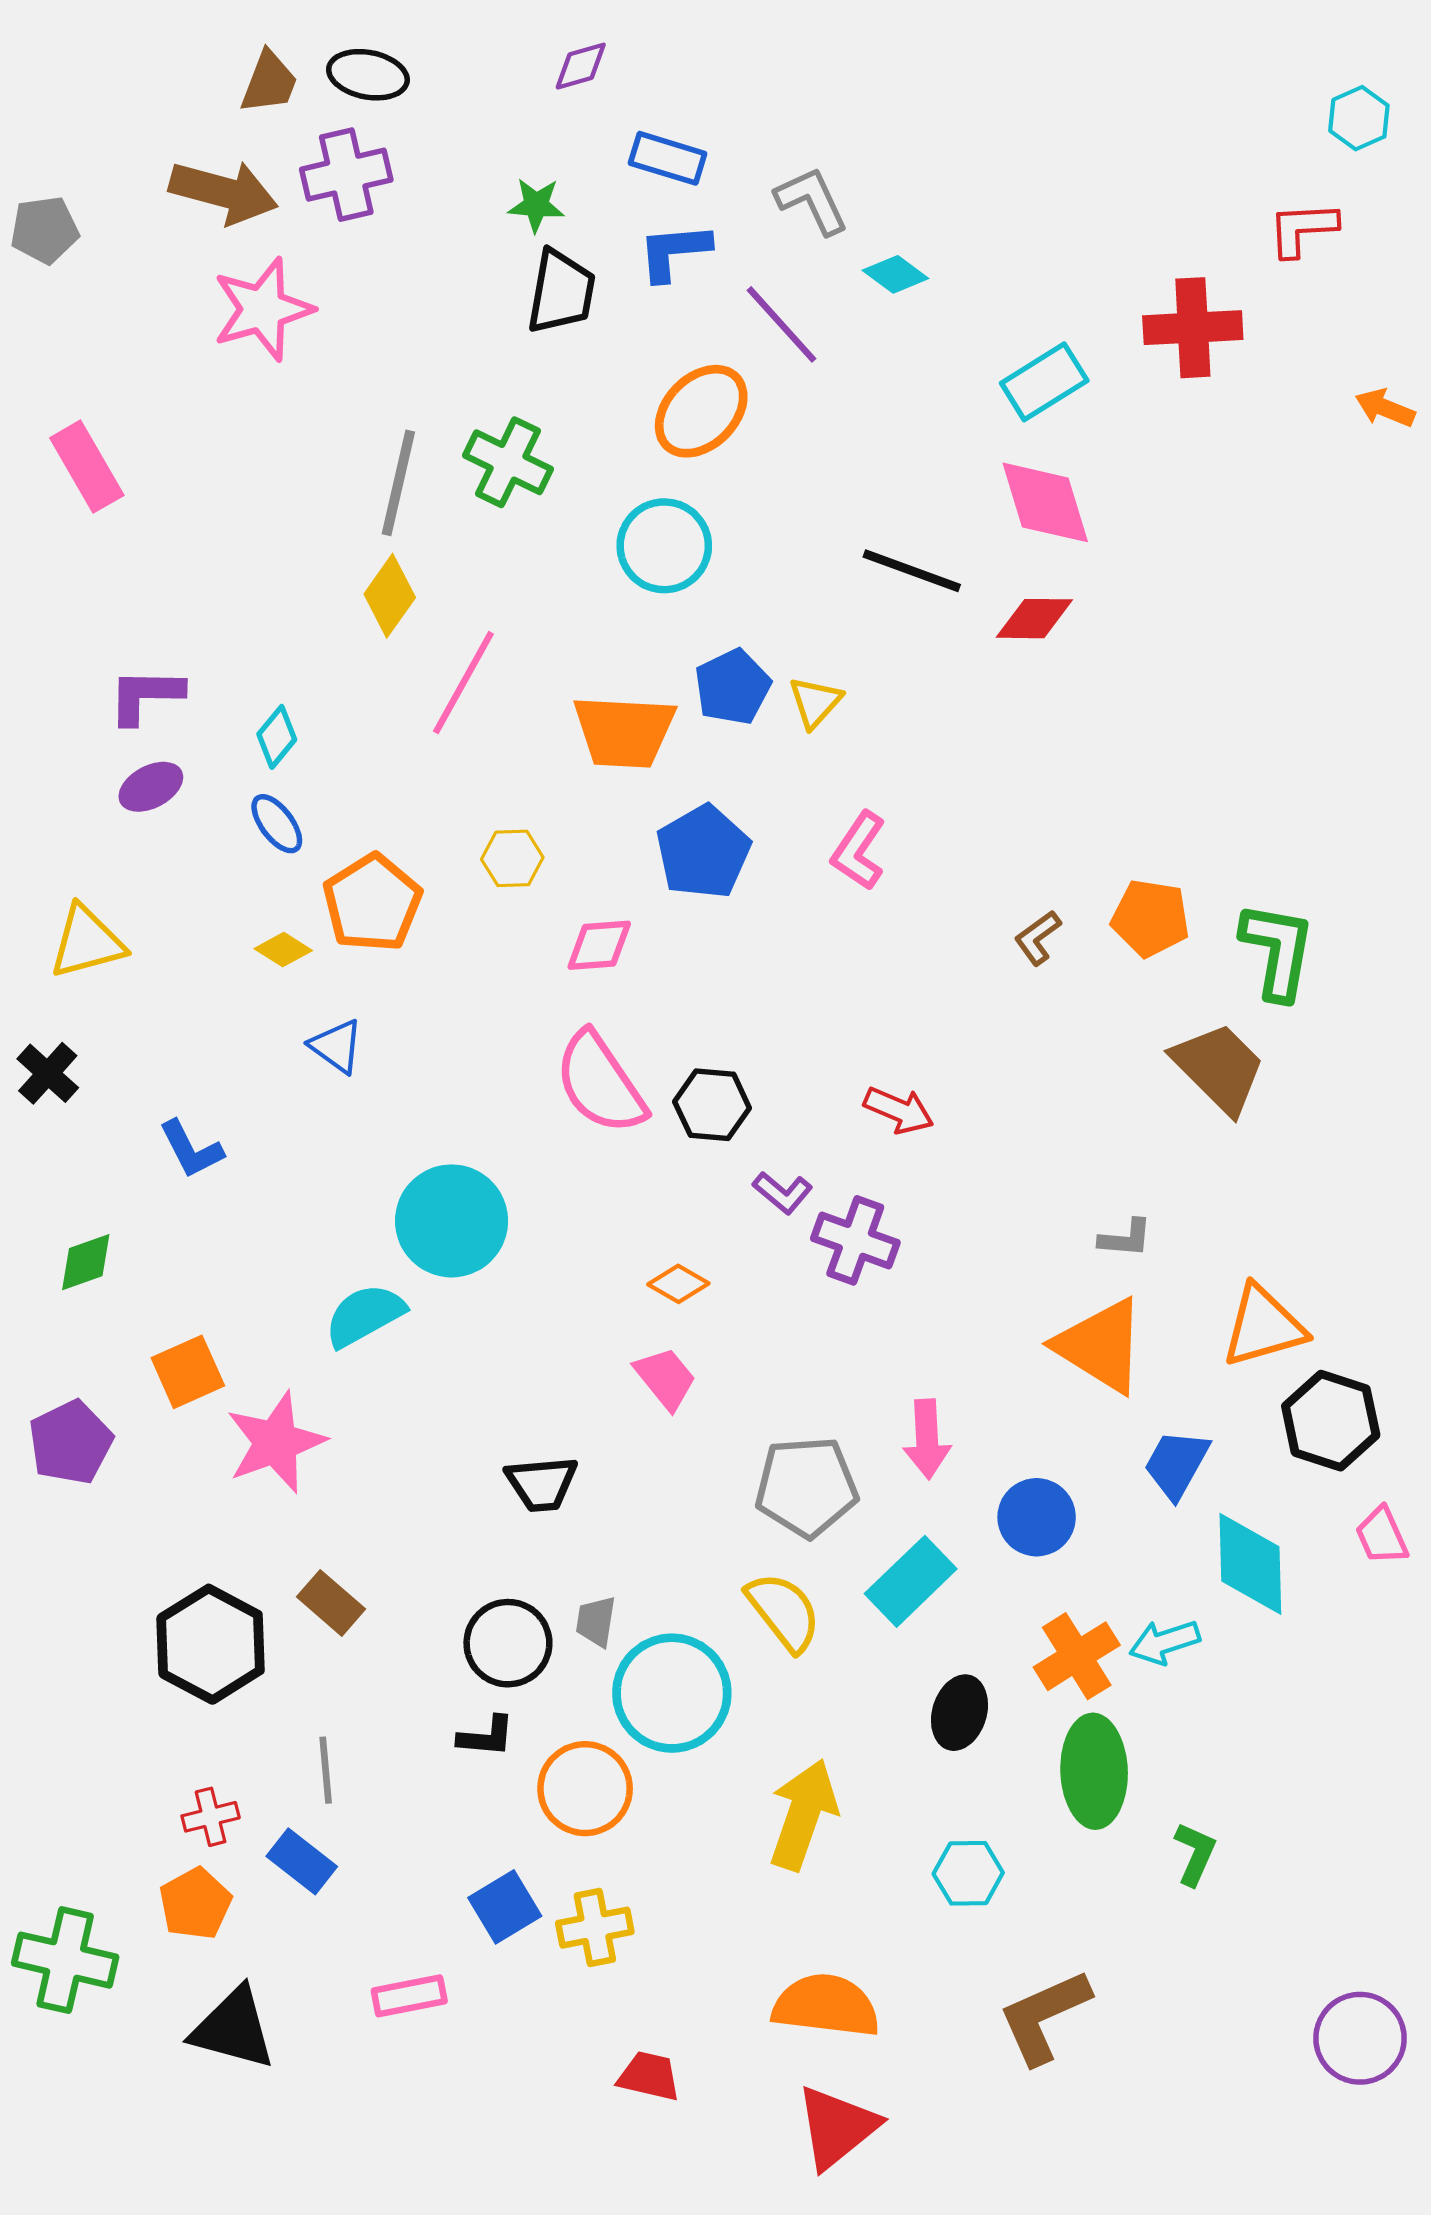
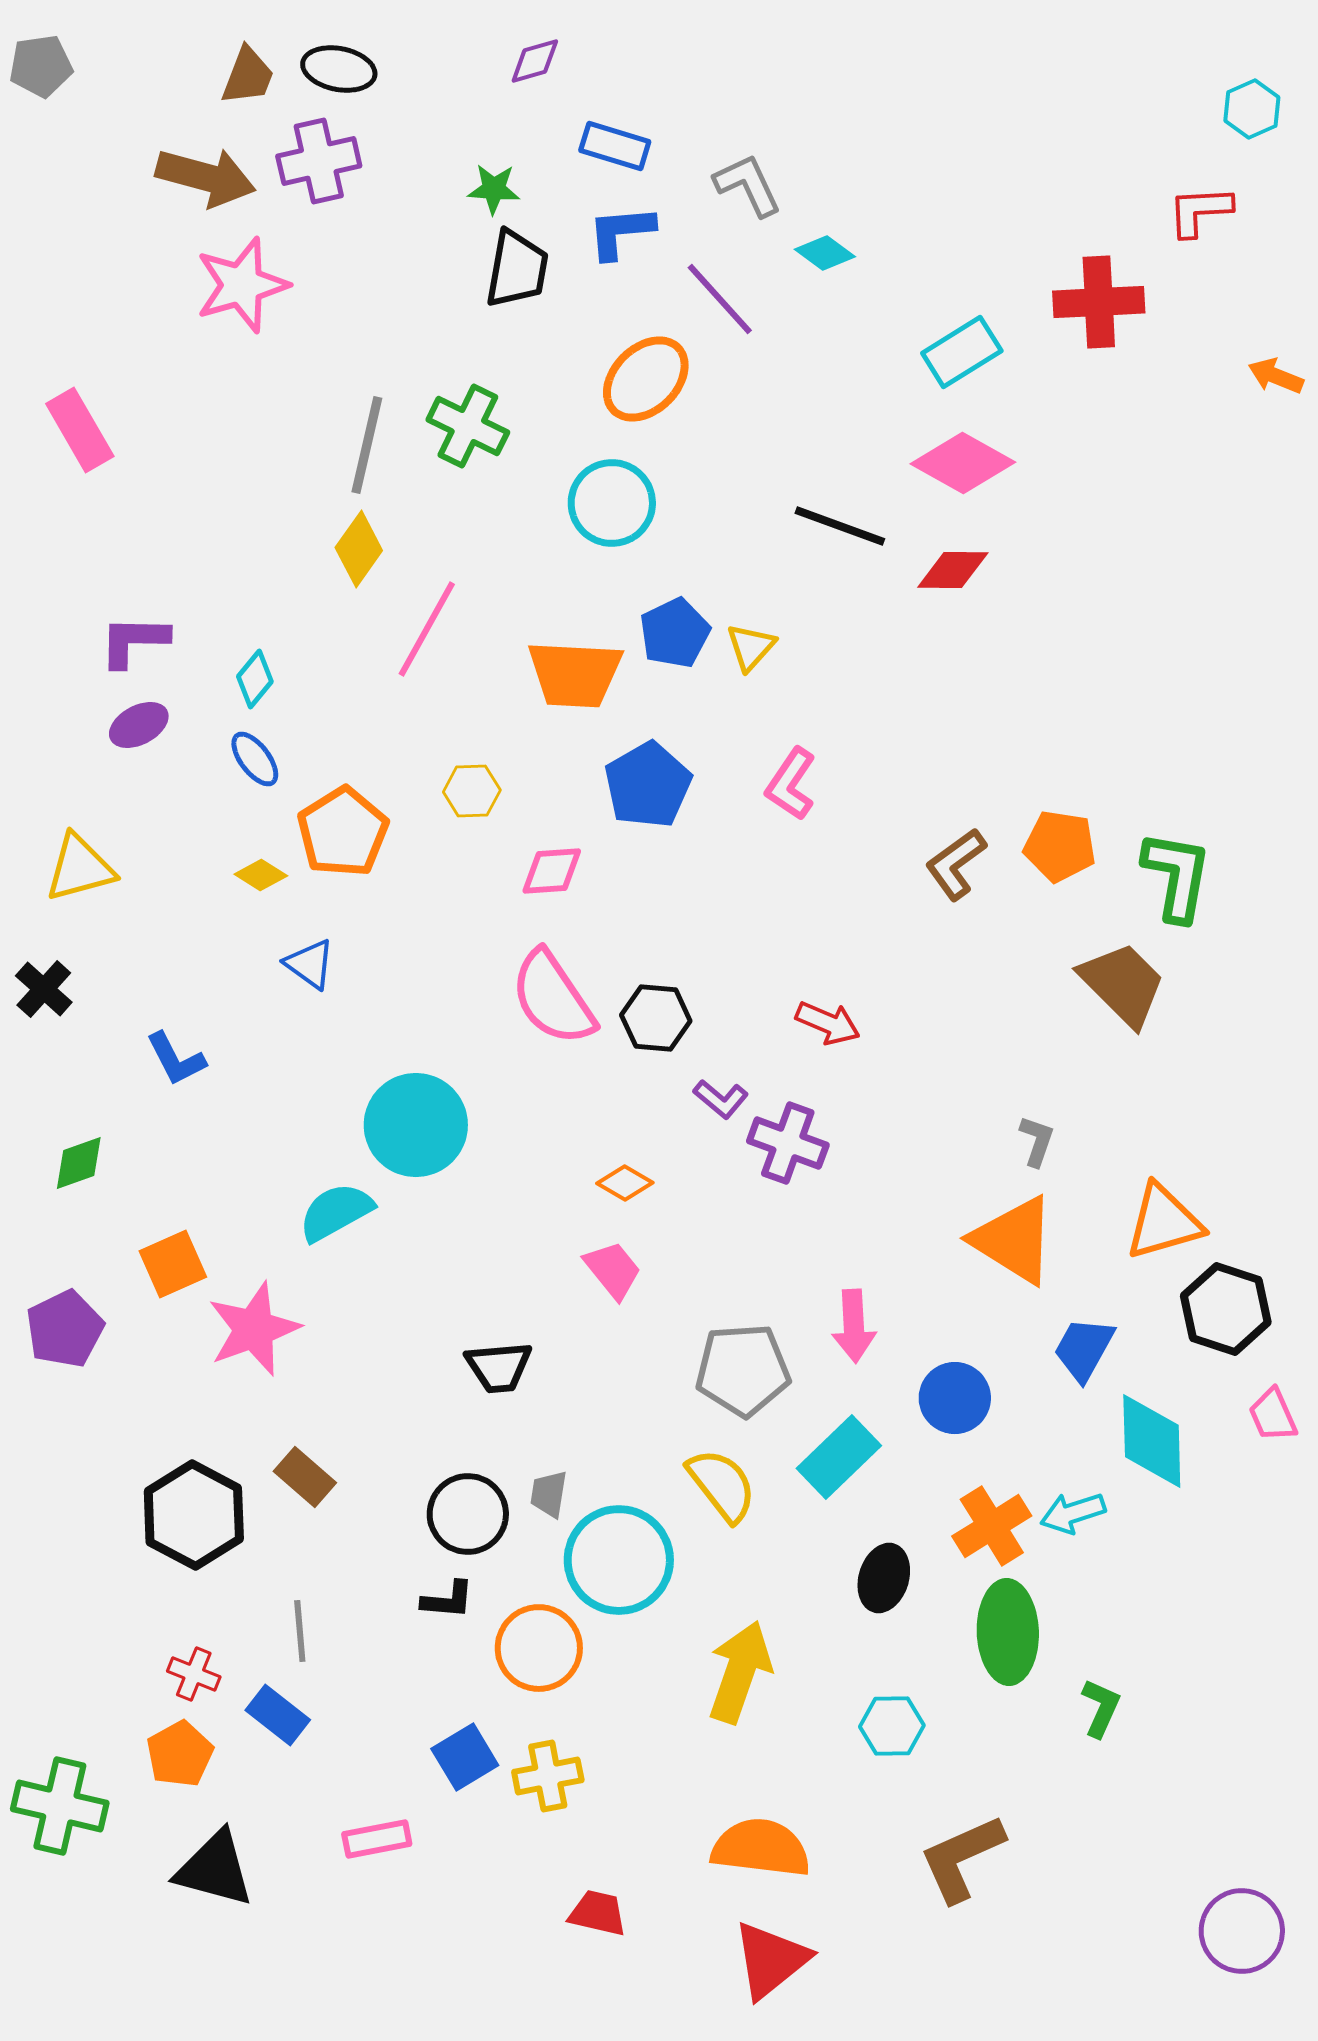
gray pentagon: (45, 230) -> (41, 66), moved
pink diamond: (1045, 502) -> (963, 463), turned -44
brown L-shape: (1038, 938) -> (956, 864), size x1.4
gray L-shape: (1126, 1238) -> (1037, 1141), turned -76
red cross: (211, 1817) -> (194, 1674), turned 36
purple circle: (1360, 2038) -> (1242, 1931), moved

